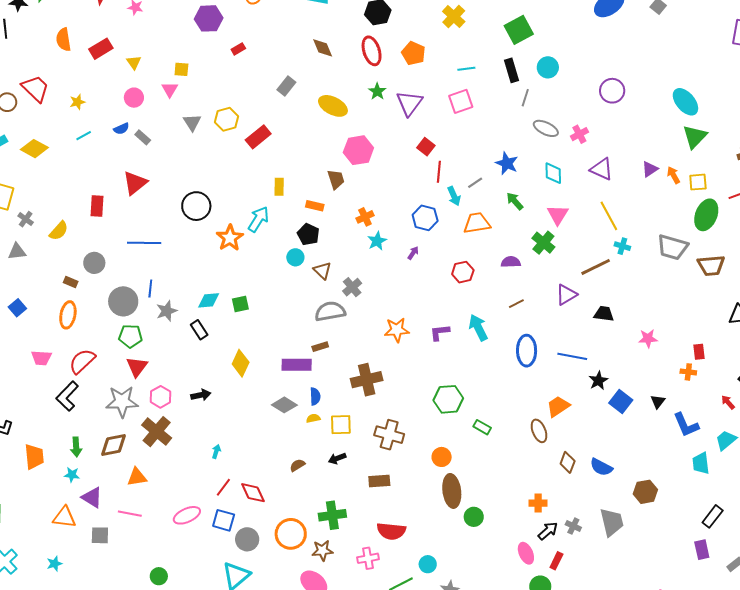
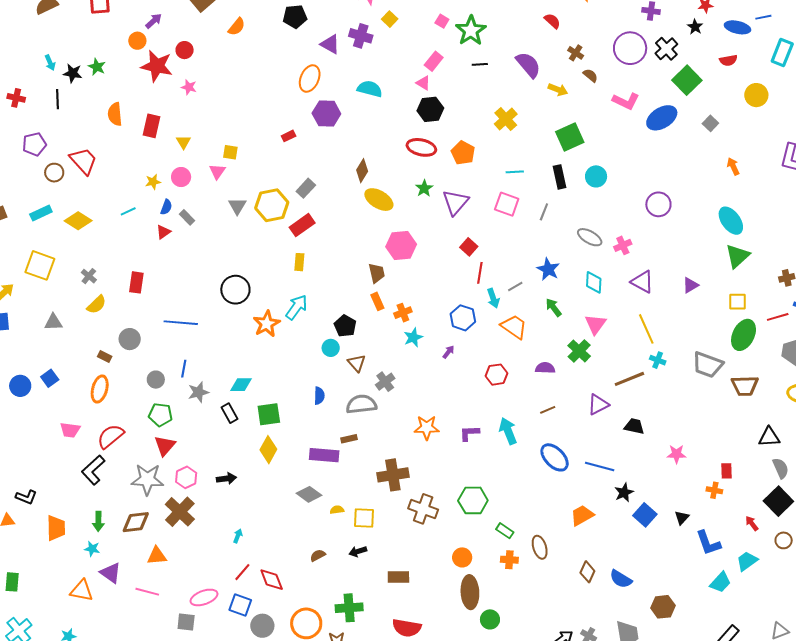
purple hexagon: (209, 18) -> (326, 114), moved
brown diamond: (323, 48) -> (362, 171), moved, turned 50
red rectangle: (101, 49) -> (152, 126), turned -50
red ellipse: (372, 51) -> (421, 147), turned -64
gray rectangle: (286, 86) -> (306, 188), moved
gray line: (525, 98) -> (544, 212), moved
pink square: (461, 101) -> (507, 204), turned 35
yellow star: (77, 102) -> (153, 182), moved
yellow hexagon: (226, 119) -> (272, 205), size x1.4
blue semicircle: (121, 129) -> (166, 207), turned -49
orange arrow: (673, 175) -> (733, 166), moved
red triangle: (135, 183) -> (163, 232), moved, size x0.6
yellow rectangle: (279, 187) -> (299, 262), moved
orange rectangle: (315, 206) -> (377, 301), moved, turned 48
gray cross: (26, 219) -> (89, 276), moved
orange trapezoid: (477, 223) -> (514, 327), turned 40
gray circle: (123, 301) -> (156, 380), size x0.6
green square: (240, 304) -> (269, 414), moved, size x1.4
blue ellipse: (527, 351) -> (555, 457), turned -48
blue semicircle: (315, 396) -> (319, 396), moved
brown ellipse: (539, 431) -> (540, 547), moved
brown cross: (389, 435) -> (423, 509), moved
cyan trapezoid: (701, 463) -> (720, 582), turned -135
orange cross: (538, 503) -> (509, 560), moved
gray square: (100, 535) -> (186, 622), moved

